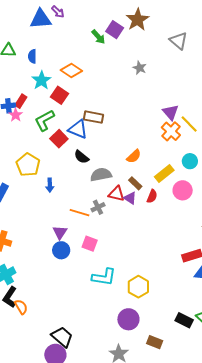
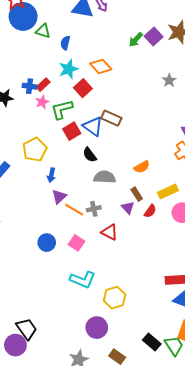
green arrow: (98, 37) -> (136, 40), turned 70
pink star: (16, 115) -> (42, 102), moved
red triangle: (116, 194) -> (110, 232), moved
purple triangle: (60, 232) -> (59, 197), moved

